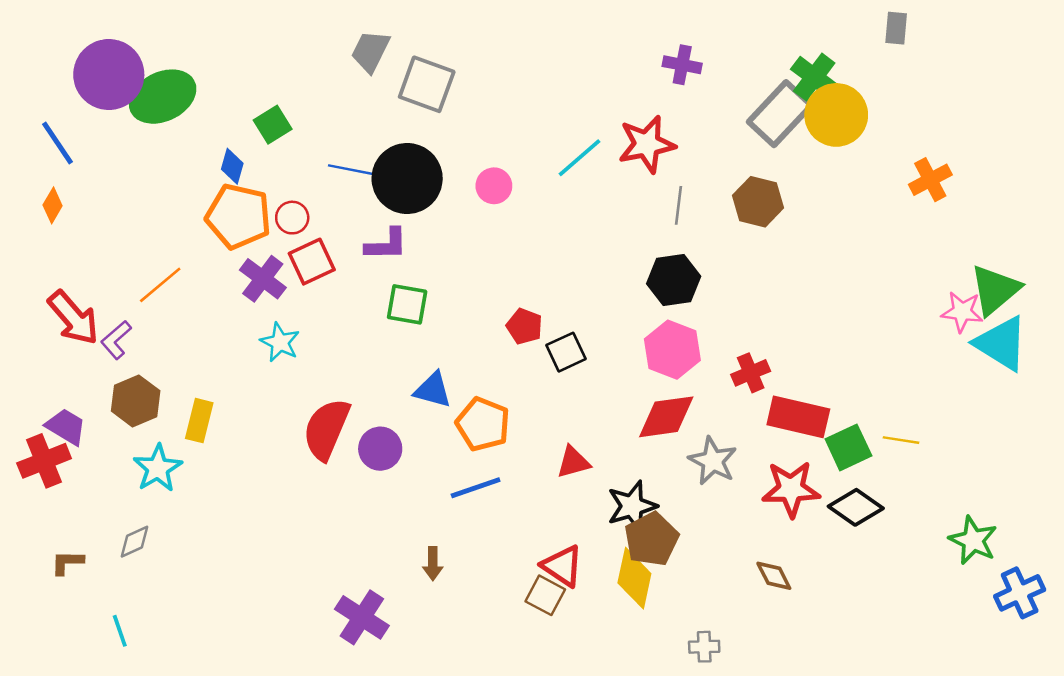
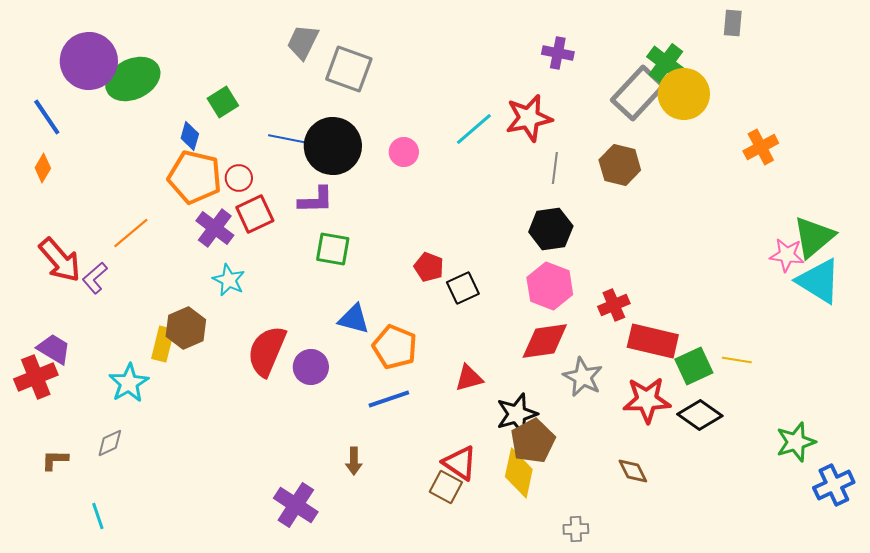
brown hexagon: (136, 401) -> (186, 328), moved
green star: (973, 540) -> (796, 442), turned 30

